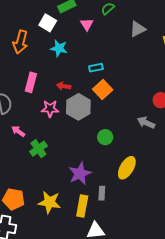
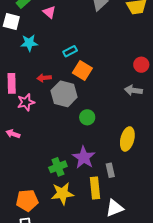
pink star: (50, 109) -> (26, 102), moved
green circle: (105, 137) -> (87, 117), moved
green cross: (38, 149) -> (58, 167), moved, turned 30

